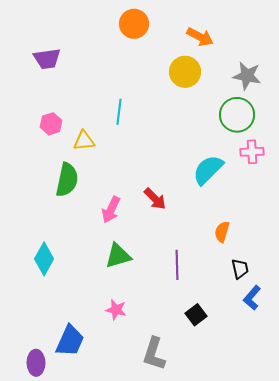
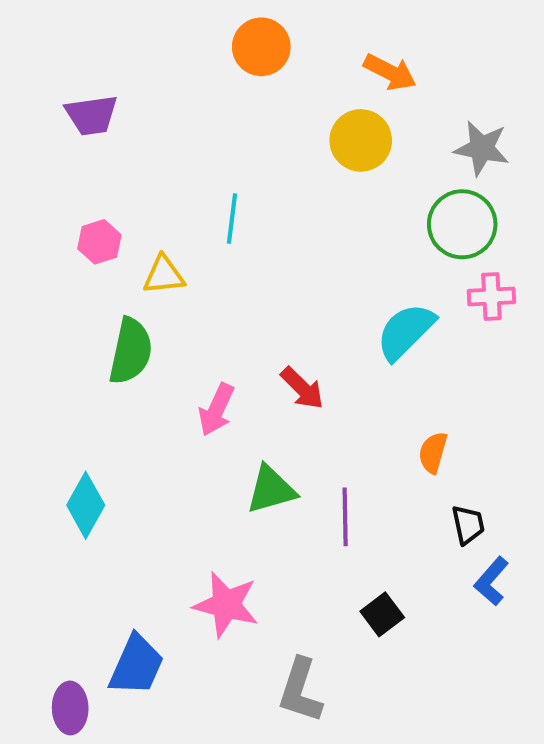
green triangle: (118, 256) -> (271, 490), moved
pink star: (116, 310) -> (226, 605), size x1.6

